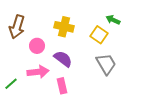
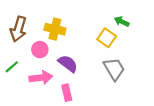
yellow cross: (64, 27) -> (55, 29), moved
green line: (11, 84) -> (12, 67), moved

